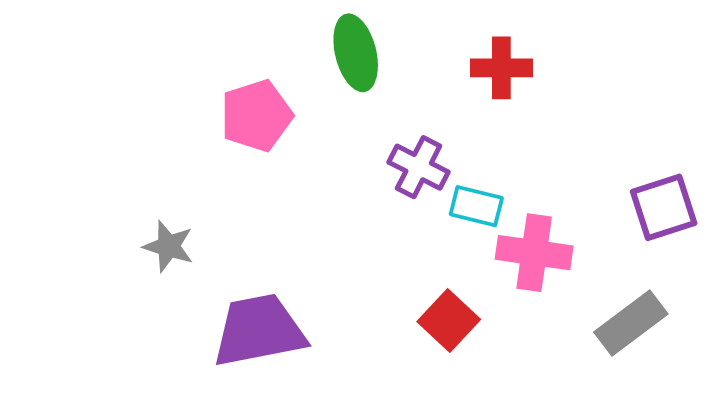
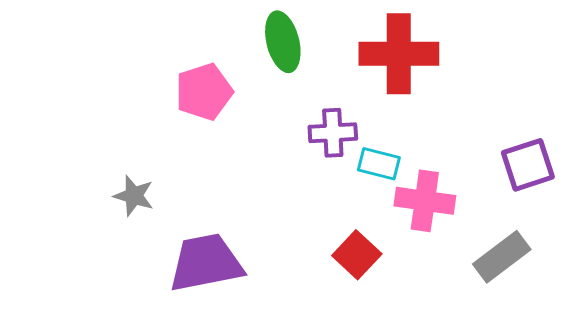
red cross: (501, 68) -> (399, 54), size x1.6
purple cross: (419, 167) -> (333, 133), turned -30

